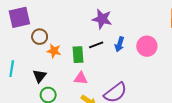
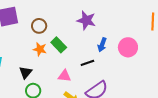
brown circle: (40, 37) -> (39, 26), moved
black line: (96, 45) -> (87, 63), moved
green rectangle: (78, 55) -> (59, 45), moved, turned -42

